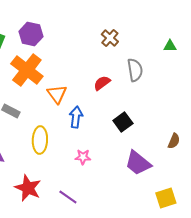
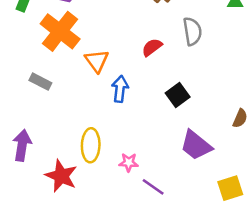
yellow ellipse: (40, 140) -> (91, 145), moved
pink star: (83, 157) -> (129, 162), moved
purple line: (68, 197) -> (153, 187), moved

